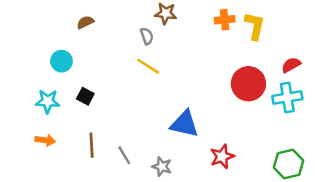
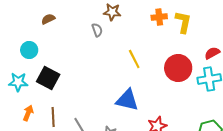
yellow line: (148, 66) -> (134, 59), moved, turned 30
black square: (85, 96) -> (48, 78), size x1.6
orange arrow: (45, 140) -> (28, 113), moved, turned -77

